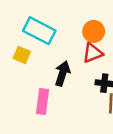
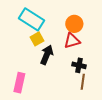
yellow square: (22, 55) -> (37, 39), moved, turned 32
pink rectangle: (43, 102) -> (19, 83), moved

